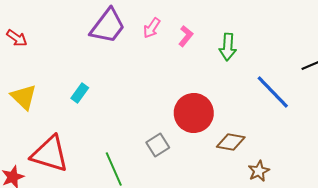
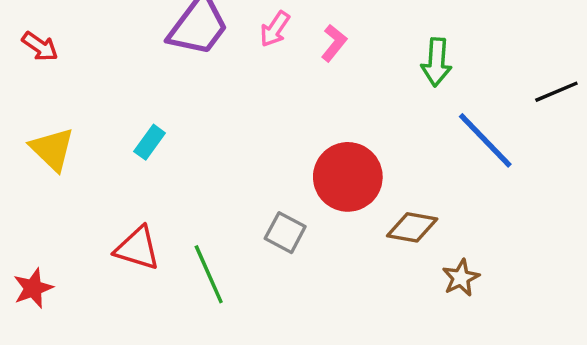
green arrow: (228, 47) -> (436, 62), moved
gray square: (158, 145) -> (285, 233), turned -30
red triangle: (50, 154) -> (137, 248), moved, size x0.7

